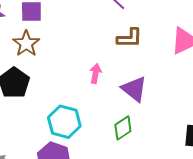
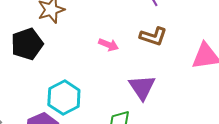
pink arrow: (95, 74) -> (109, 45), moved, turned 84

